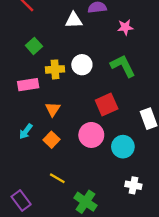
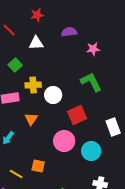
white triangle: (74, 20) -> (36, 43), moved
white circle: (82, 65) -> (53, 95), moved
orange square: (52, 140) -> (38, 166), moved, turned -32
yellow line: (57, 178) -> (16, 174), moved

